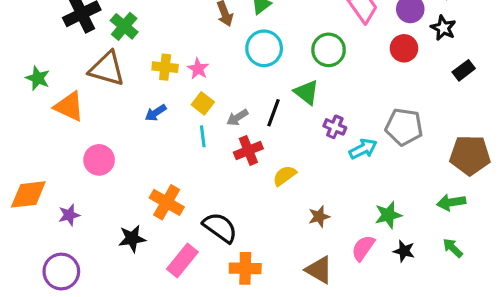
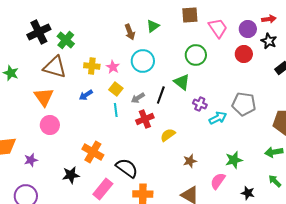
cyan circle: (264, 48) -> (143, 61), moved
orange triangle: (69, 106) -> (44, 97), moved, turned 30
black star: (404, 251) -> (248, 193), moved

